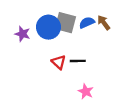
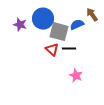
gray square: (65, 23) -> (59, 32), moved
blue semicircle: (87, 23) -> (77, 25), moved

